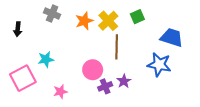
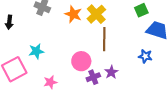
green square: (137, 17) -> (141, 10), moved
orange star: (84, 21) -> (73, 14), turned -30
blue star: (159, 65) -> (145, 56), size x0.6

